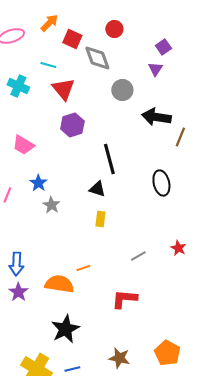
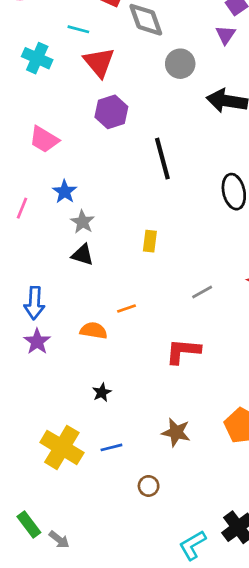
black triangle: (97, 189) -> (83, 255), moved
orange semicircle: (59, 284) -> (94, 331), size x0.7
black star: (65, 329) -> (102, 392), size x0.5

